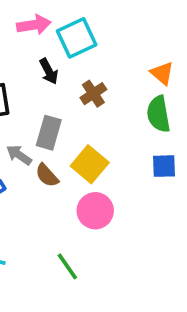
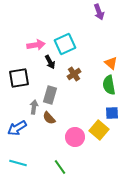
pink arrow: (34, 25) -> (36, 45), moved
gray arrow: (19, 155) -> (34, 107), turned 64
yellow square: (90, 164) -> (99, 130), moved

